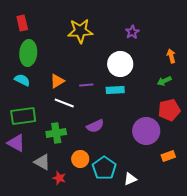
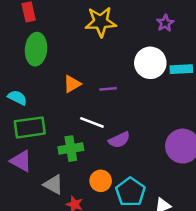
cyan semicircle: (22, 80) -> (17, 98), moved
cyan rectangle: (115, 90) -> (181, 69), moved
white line: (64, 103) -> (92, 122), moved

